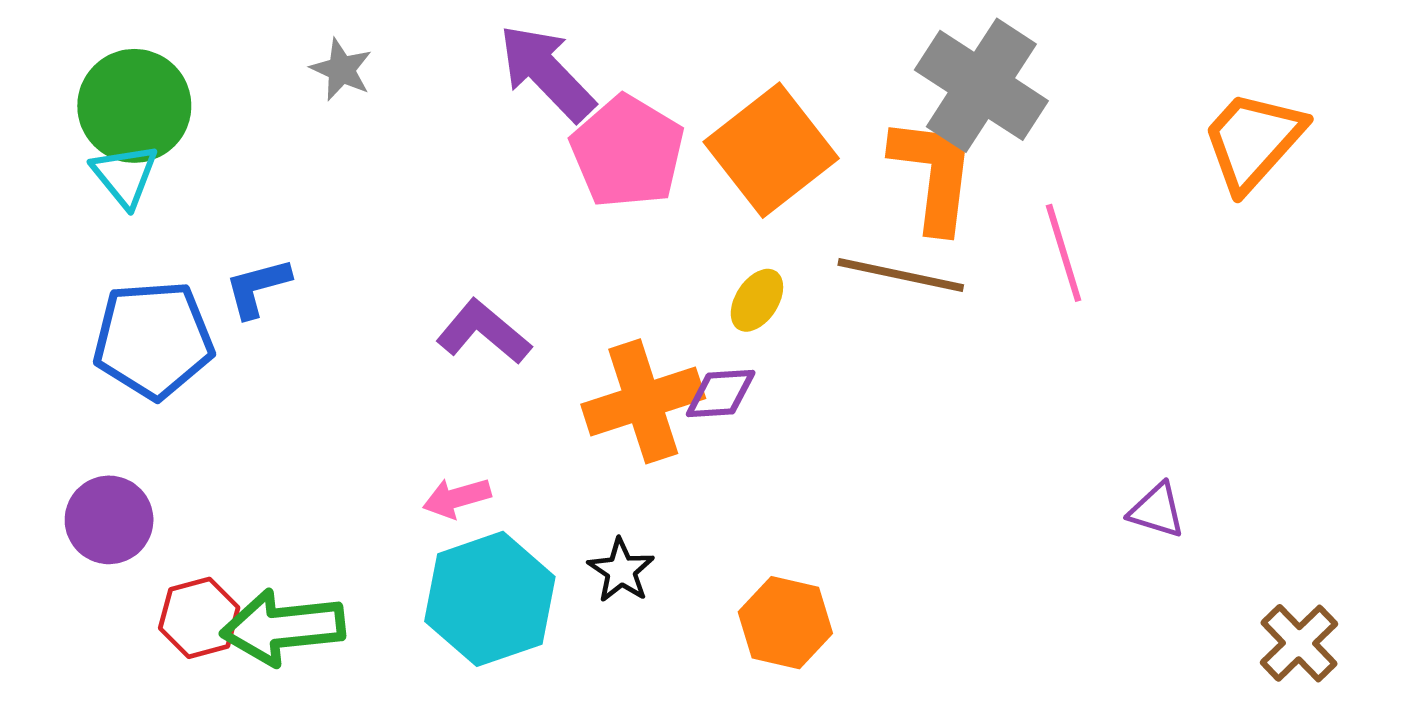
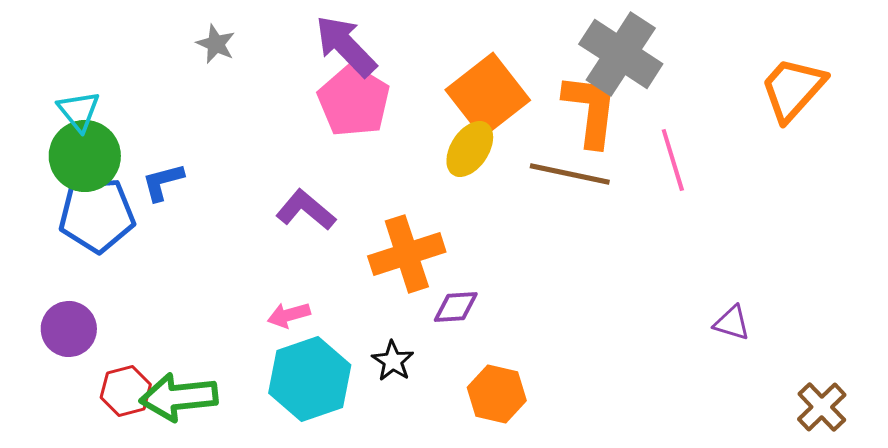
green circle: (134, 106) -> (85, 156), moved
pink pentagon: (627, 152) -> (354, 101), moved
yellow ellipse: (757, 300) -> (470, 149), moved, size x1.4
purple diamond: (721, 393) -> (456, 307), moved

